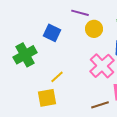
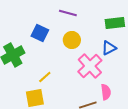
yellow circle: (94, 29) -> (72, 40), moved

